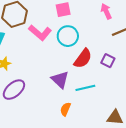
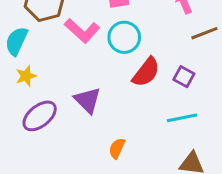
purple triangle: (60, 80) -> (87, 100), moved
cyan line: (85, 88) -> (182, 118), moved

